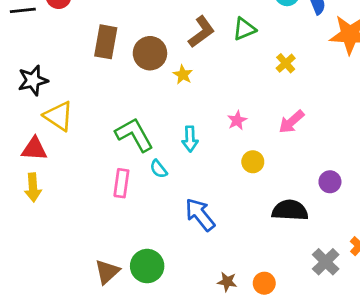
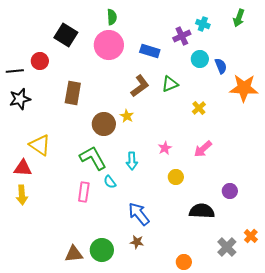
brown circle: (150, 53) -> (104, 124), moved
black star: (33, 80) -> (20, 99), moved
brown triangle: (107, 272) -> (74, 254), turned 36
brown star: (227, 282) -> (137, 242), moved

